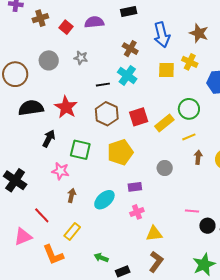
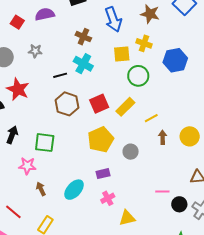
red star: (66, 107) -> (18, 89), moved
green circle: (189, 109) -> (138, 76), moved
yellow pentagon: (120, 152) -> (101, 140), moved
brown arrow: (72, 195) -> (41, 189), turned -32

